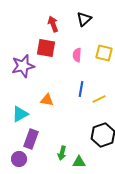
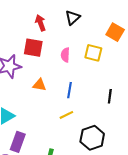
yellow line: (99, 99) -> (66, 115), moved
orange triangle: (47, 100) -> (39, 85), moved

